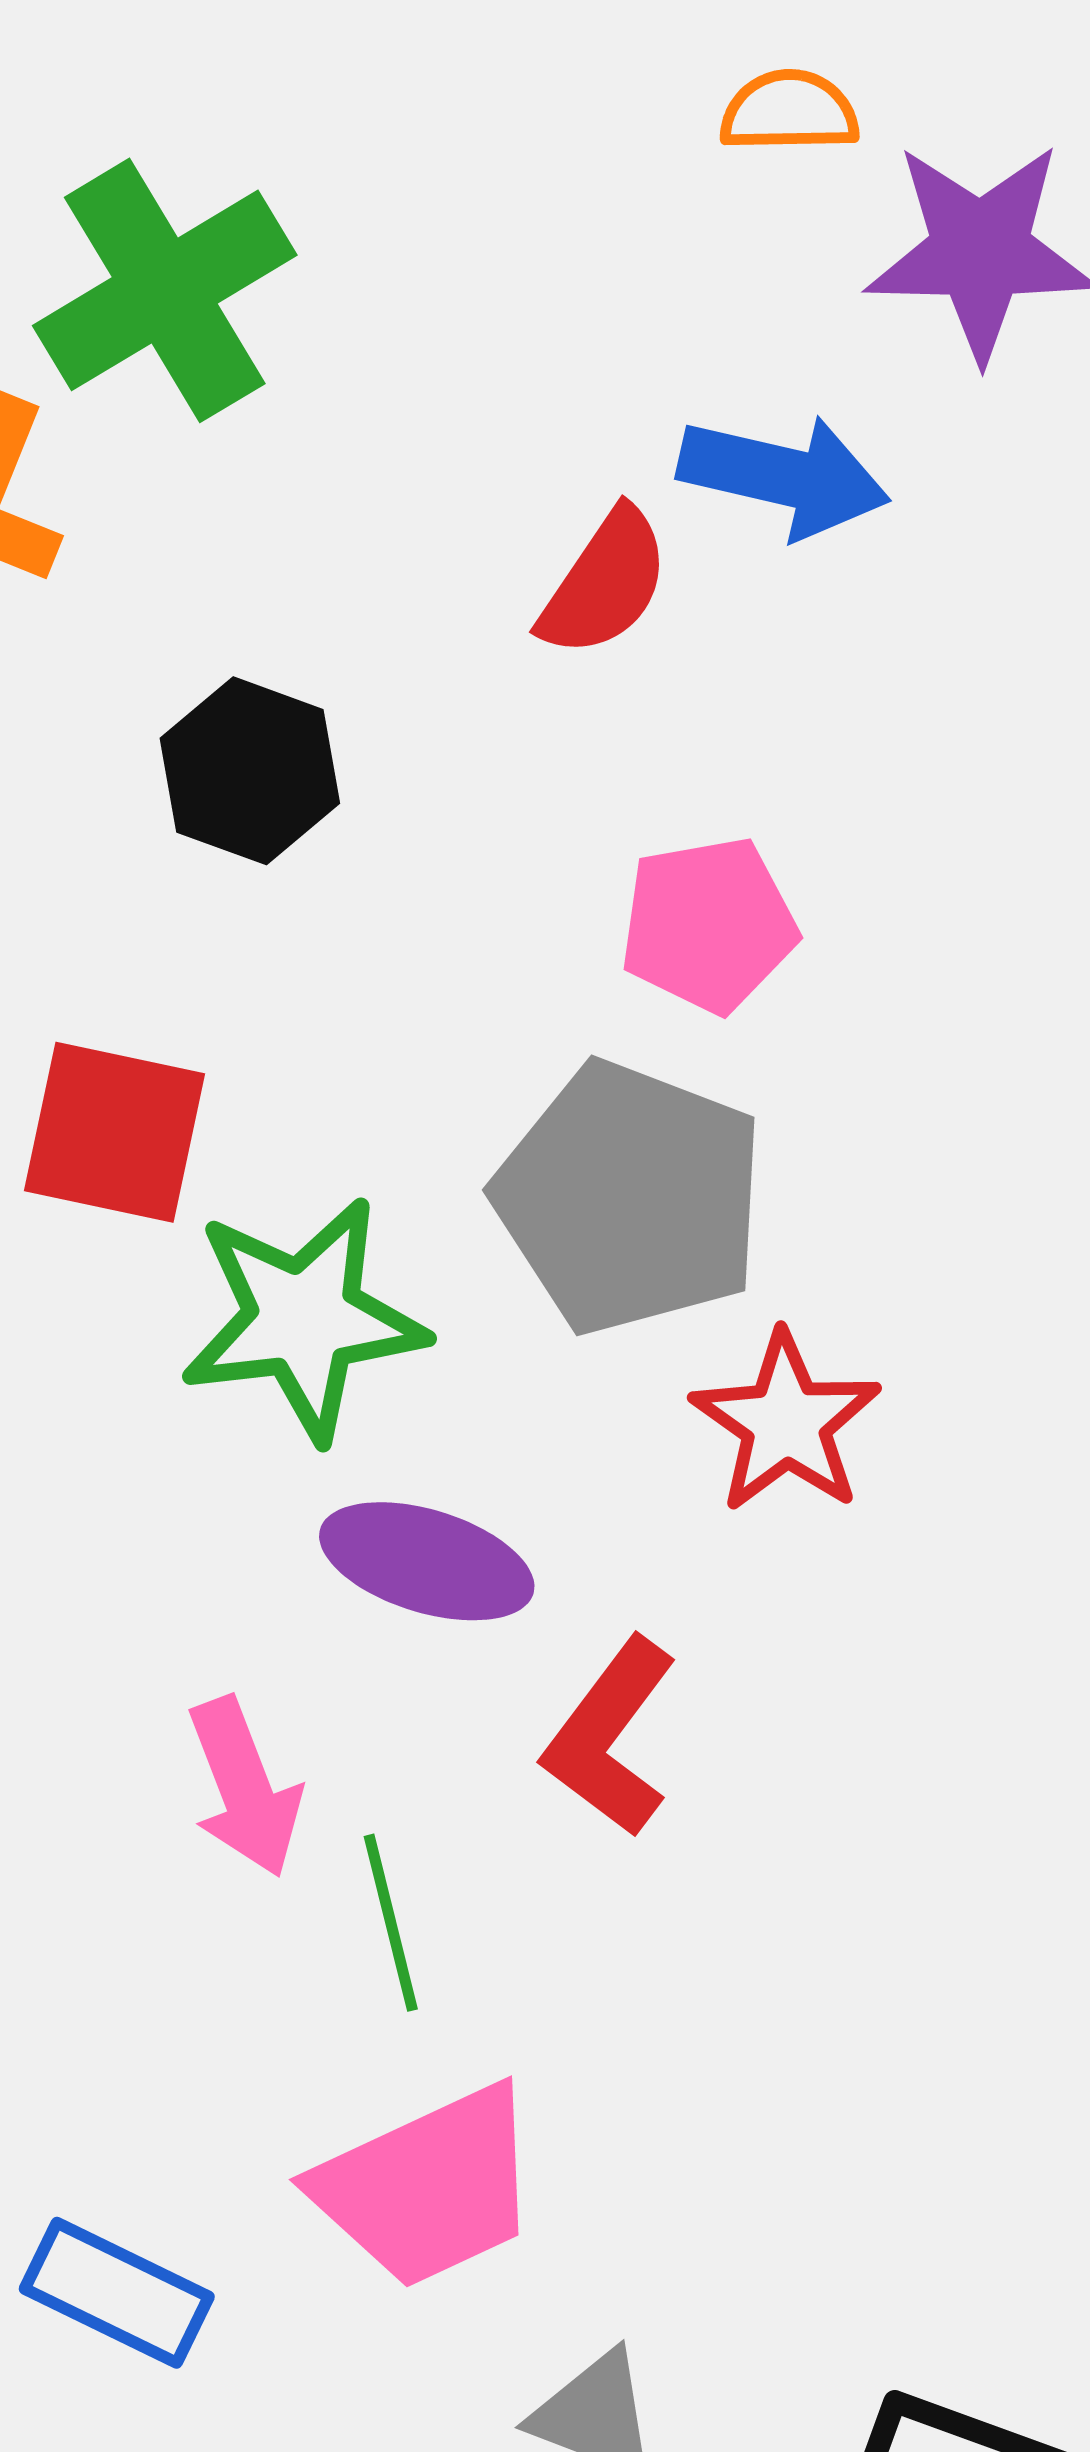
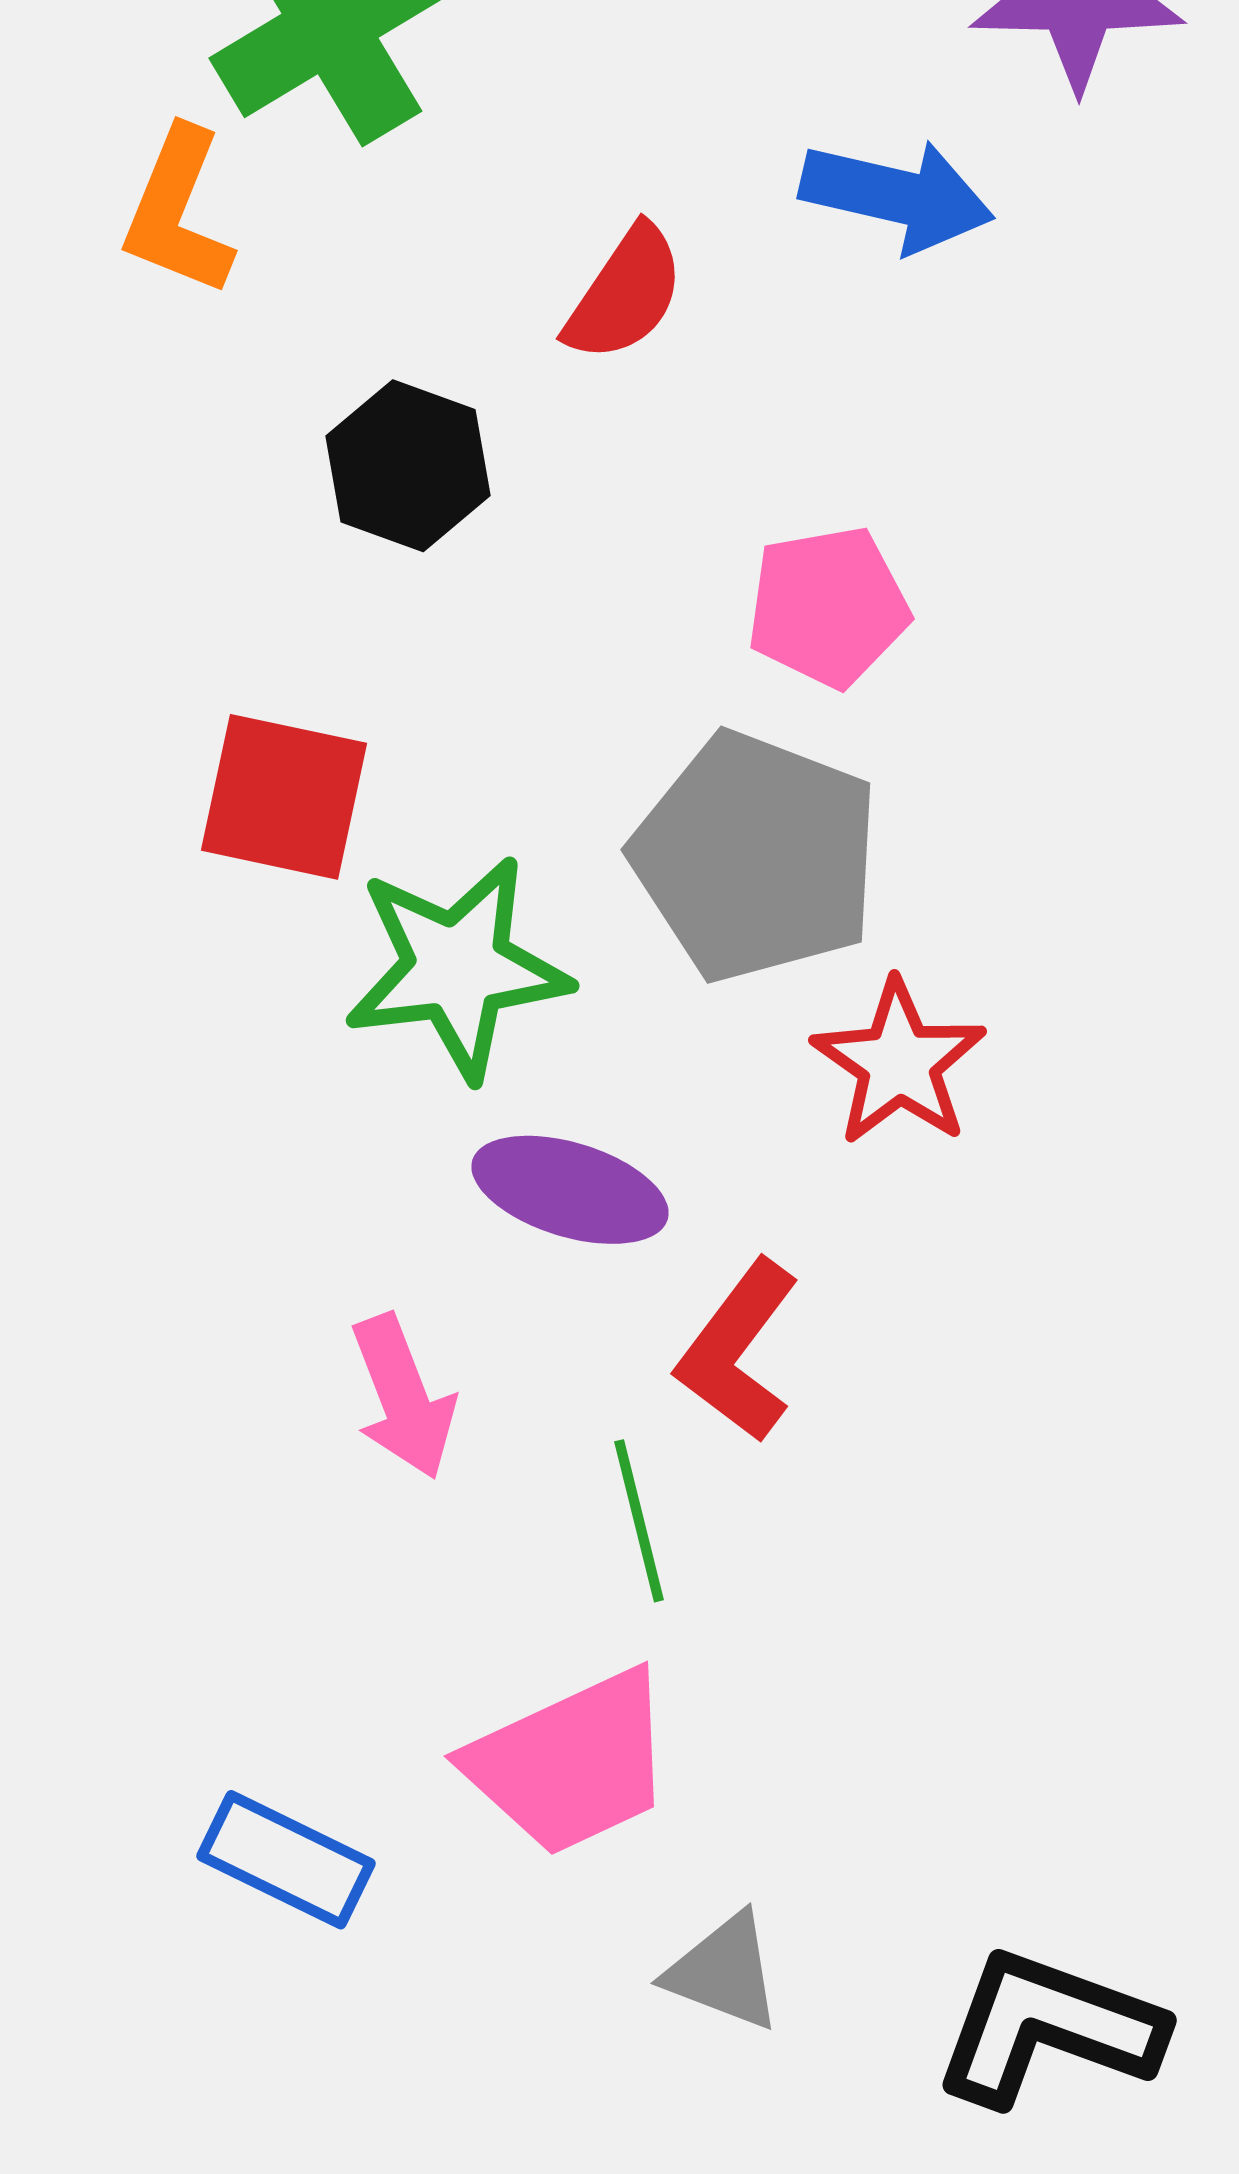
red semicircle: (605, 583) -> (625, 294), moved
green line: (391, 1923) -> (639, 1521), moved

